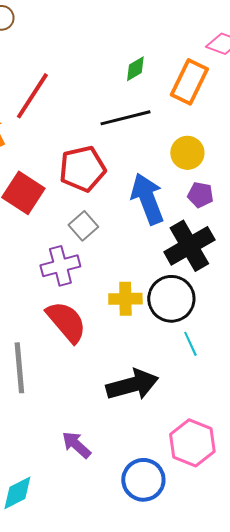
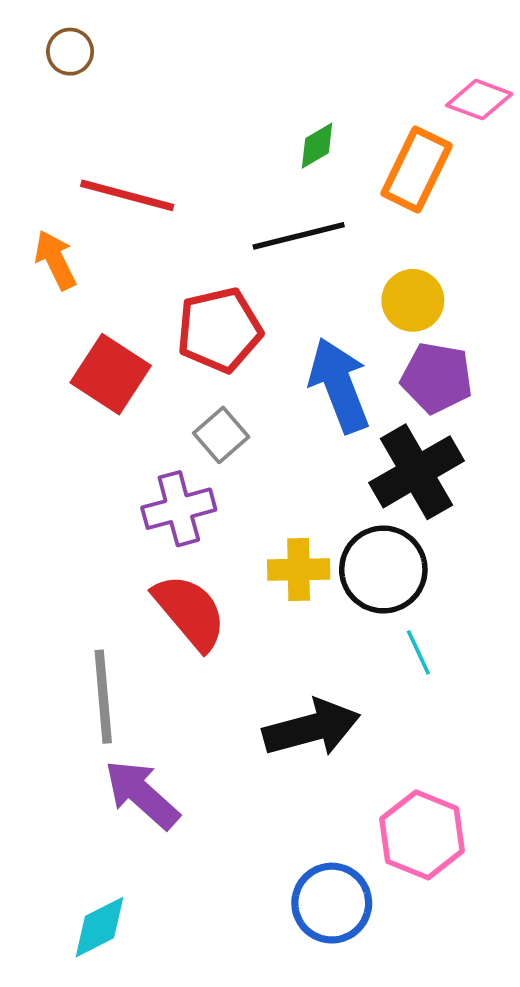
red line: (32, 96) -> (127, 195), turned 72
purple pentagon: (200, 195) -> (437, 378), size x1.5
purple arrow: (76, 445) -> (142, 794), moved, size x1.4

